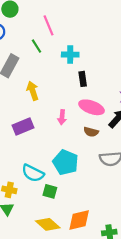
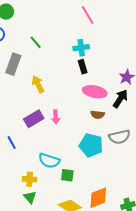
pink line: (49, 25) -> (88, 15), moved
cyan cross: (70, 55) -> (81, 48), moved
pink arrow: (62, 117) -> (56, 117), moved
cyan pentagon: (66, 162) -> (91, 145), moved

